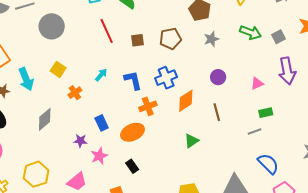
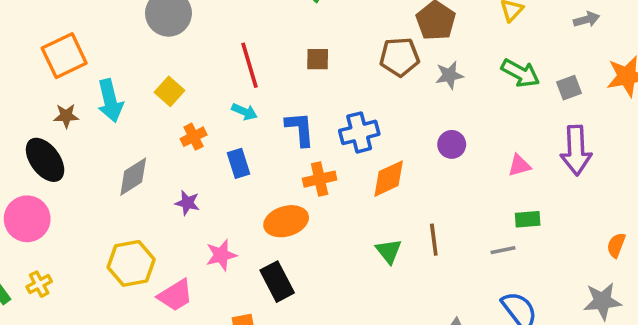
red line: (107, 31) -> (250, 65), moved
brown pentagon: (170, 39) -> (400, 57), moved
cyan arrow: (101, 75) -> (244, 112), turned 64
brown line: (217, 112) -> (434, 240), moved
blue rectangle: (102, 123) -> (239, 163), moved
purple star: (80, 141) -> (187, 203), moved
green triangle: (191, 141) -> (389, 251), turned -42
black rectangle: (132, 166) -> (277, 282), size x1.5
yellow hexagon: (36, 174) -> (131, 263), moved

